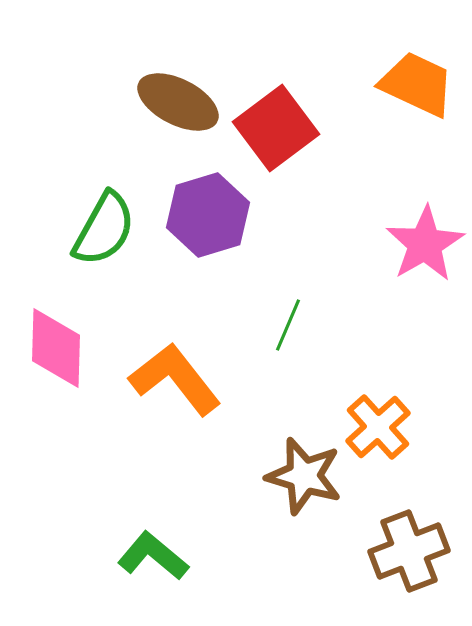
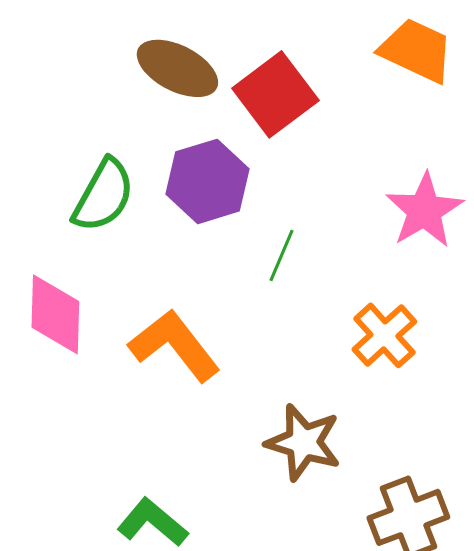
green line: (288, 325) -> (281, 255), moved
orange cross: (378, 427) -> (384, 335), moved

